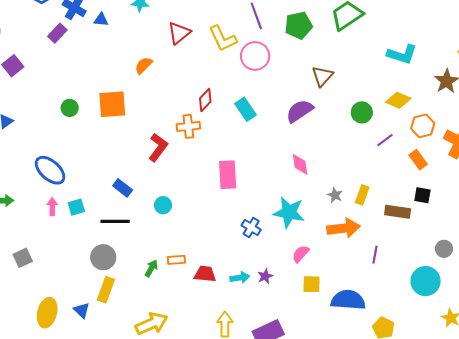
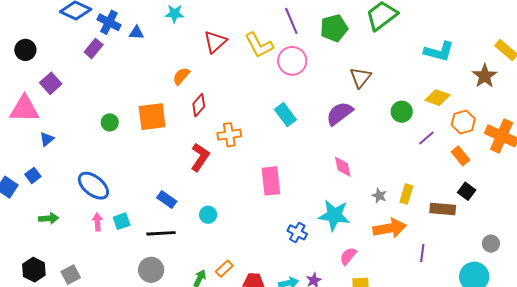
red diamond: (205, 100) -> (199, 105), moved
black square: (422, 195) -> (467, 191), turned 30
orange rectangle: (176, 260) -> (224, 269), turned -36

